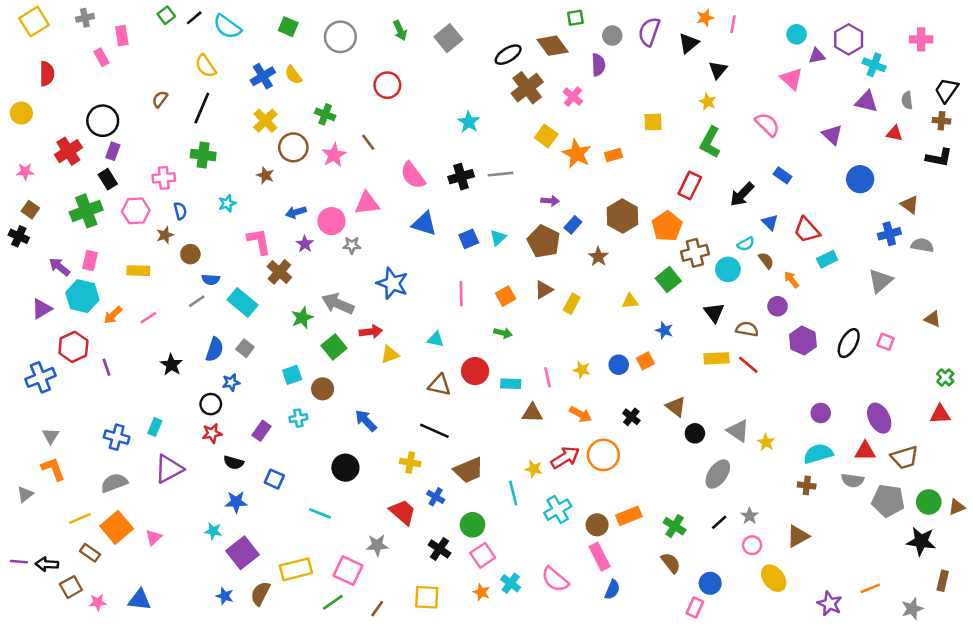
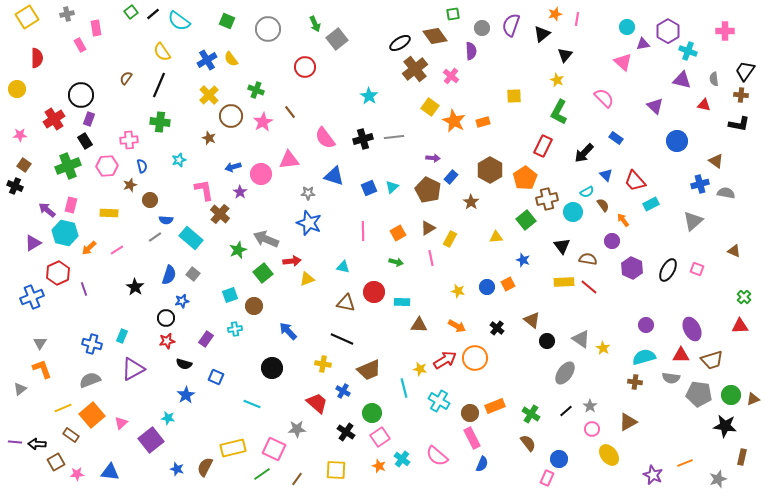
gray square: (448, 38) -> (337, 39), moved
gray star: (352, 245) -> (308, 193), moved
pink line: (547, 377) -> (431, 258), moved
blue star: (236, 502) -> (186, 395), turned -30
cyan cross: (558, 510) -> (439, 401), turned -30
purple square: (243, 553) -> (151, 440), moved

